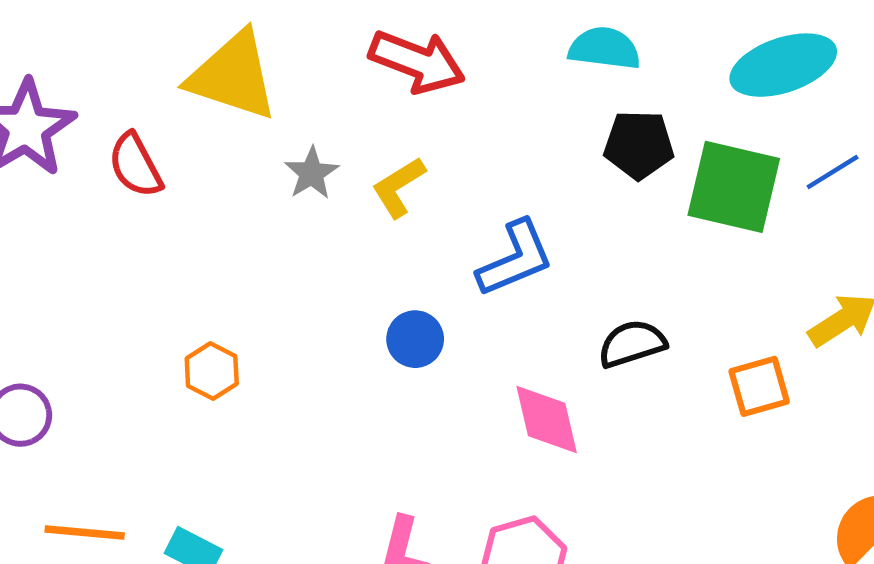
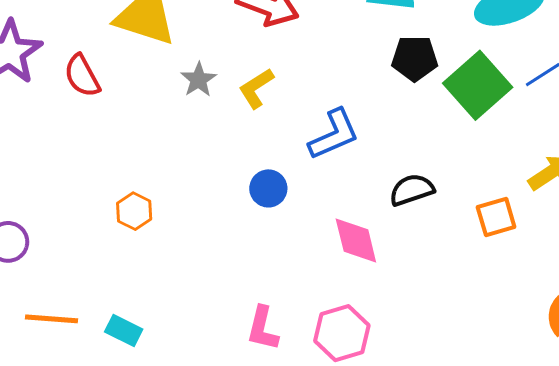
green square: (734, 187) -> (478, 85), turned 36

